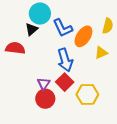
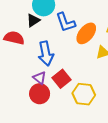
blue arrow: (65, 60) -> (46, 53), moved
purple triangle: (44, 84) -> (39, 78), turned -32

